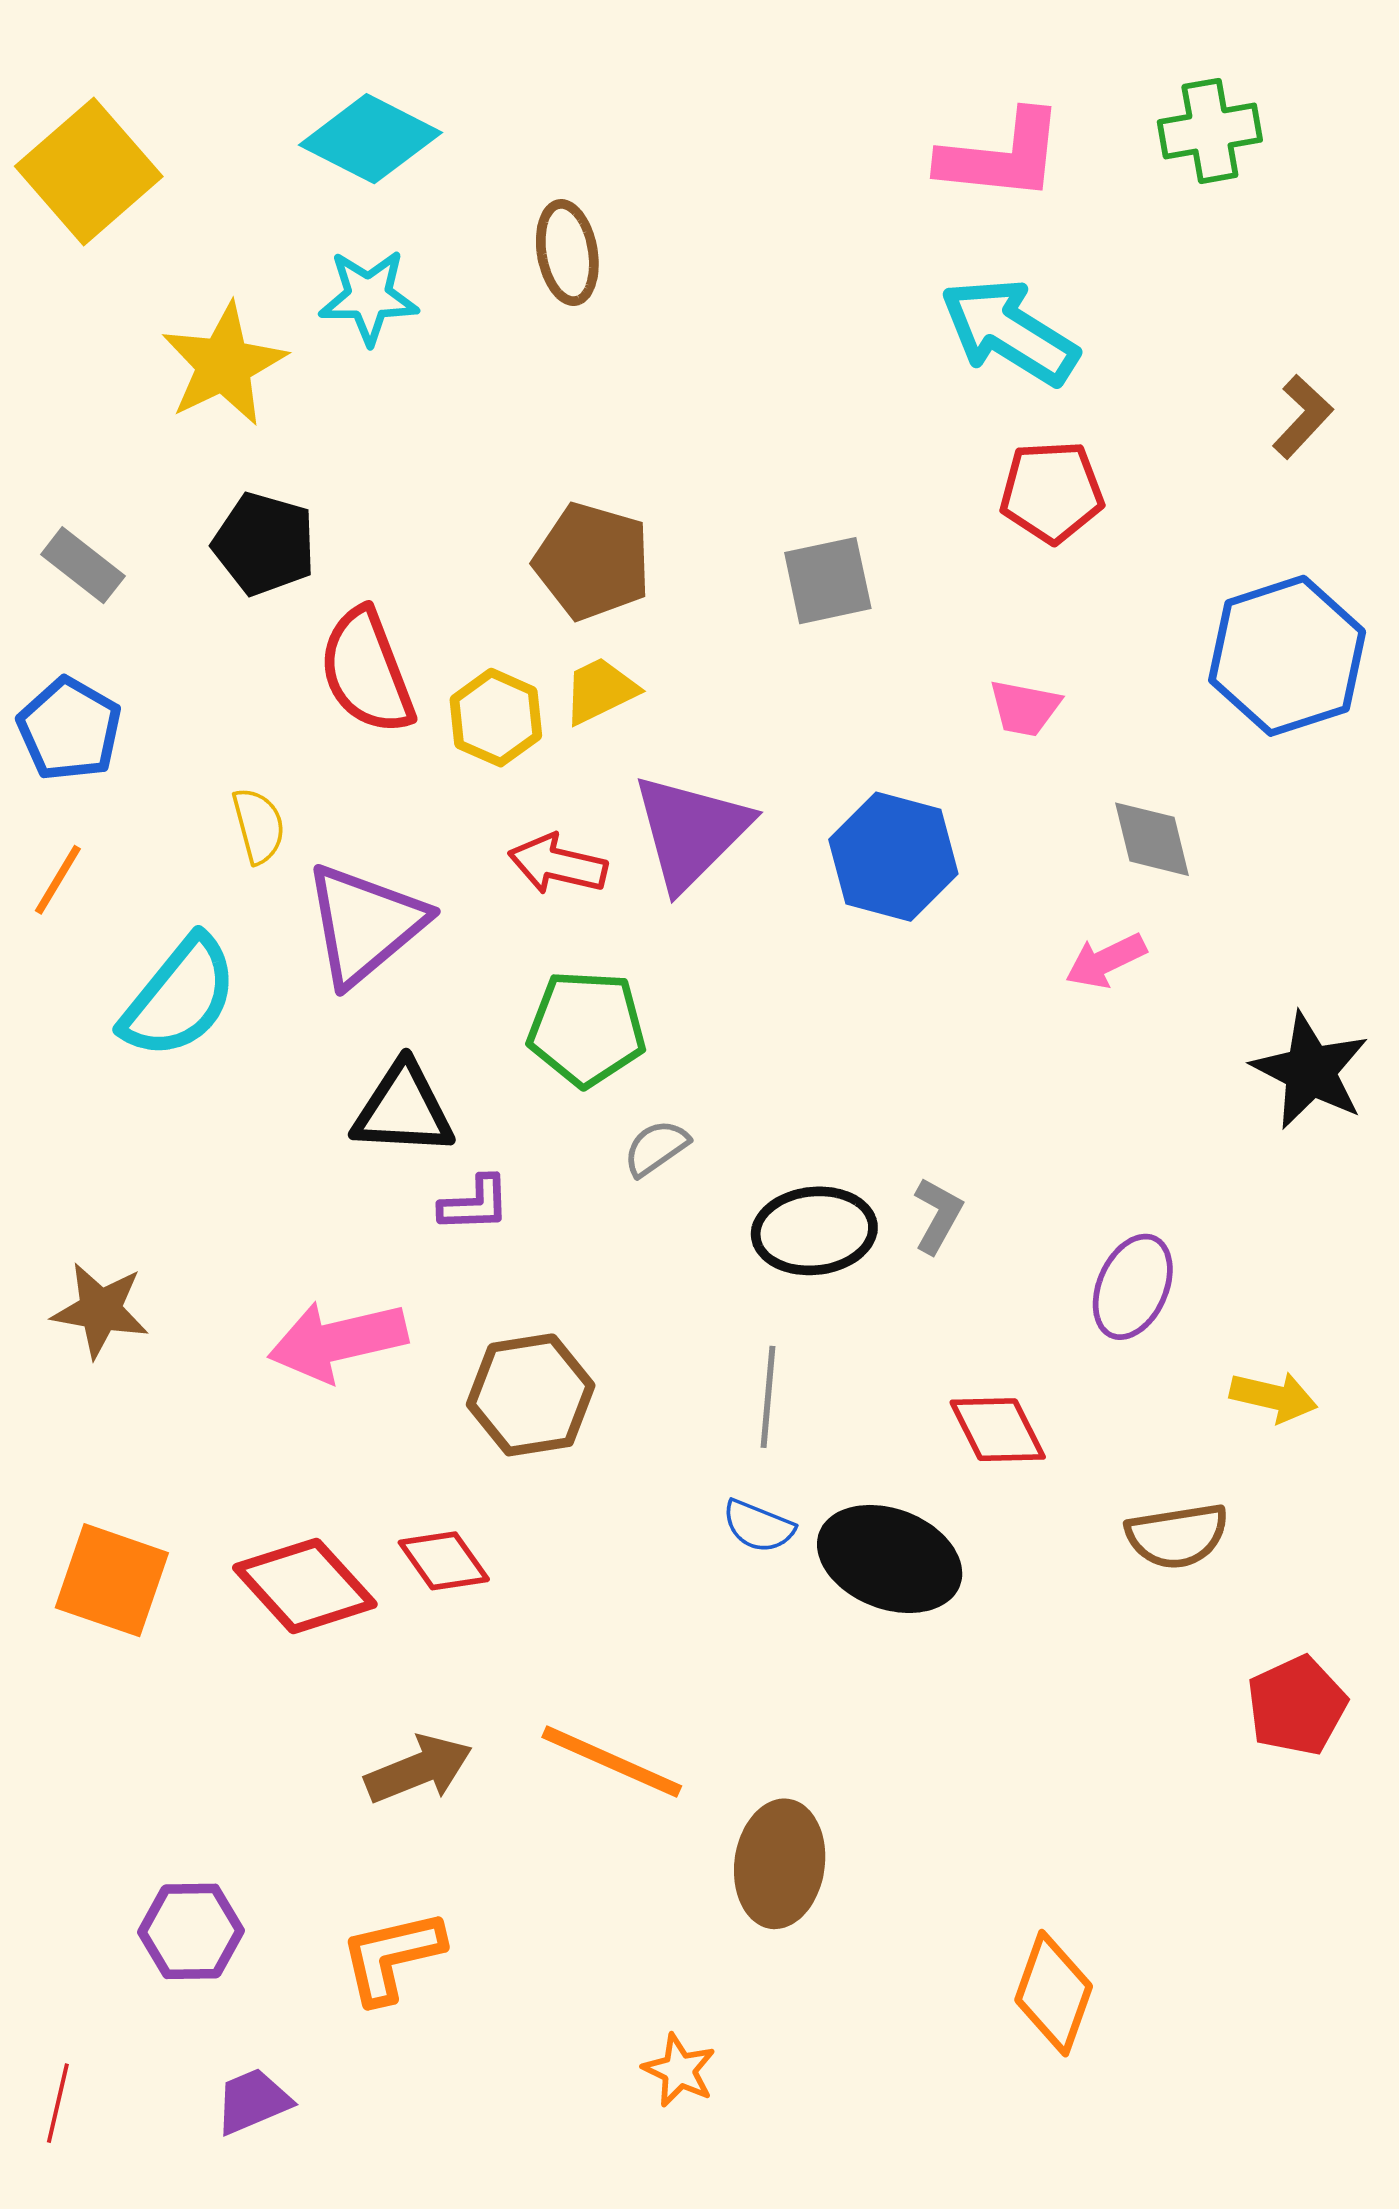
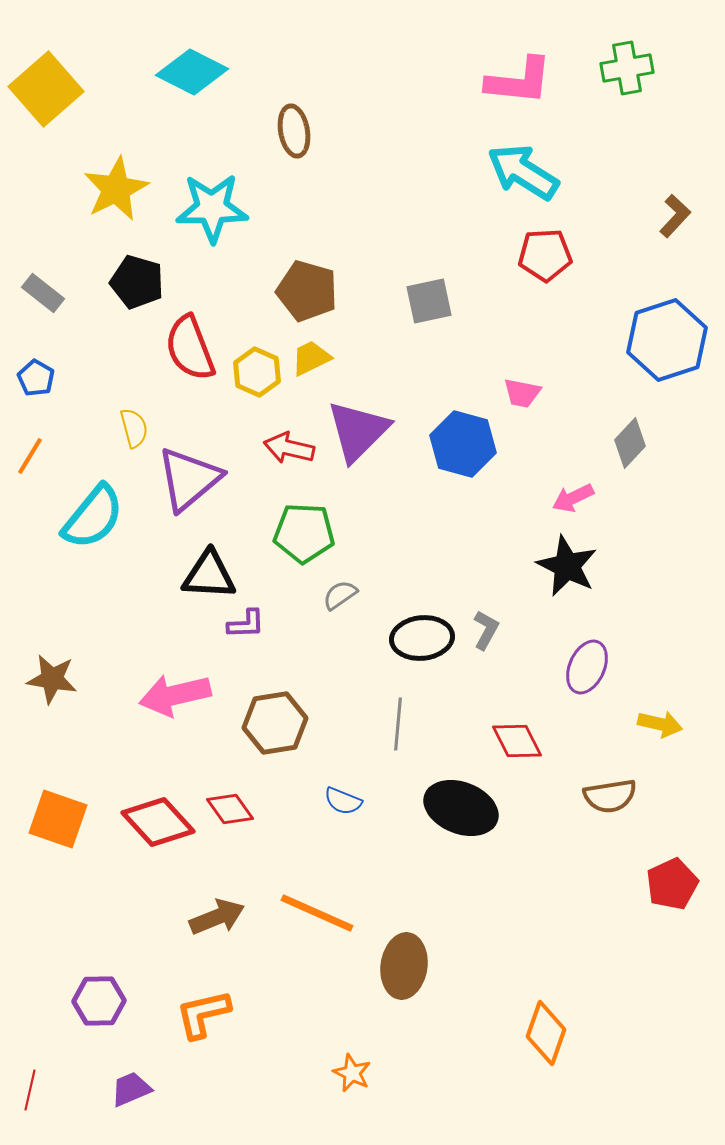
cyan star: (369, 297) -> (212, 208), moved, size x1.4
pink trapezoid: (1025, 708) -> (522, 393), moved
blue pentagon: (69, 729) -> (36, 378), size x0.7
gray diamond: (1152, 839) -> (630, 443), moved, turned 57
black star: (1310, 1071) -> (567, 566), moved
blue semicircle: (758, 1526) -> (343, 801), moved

